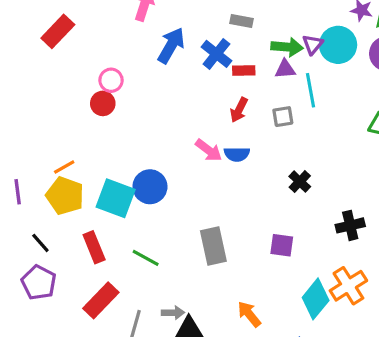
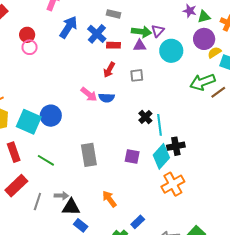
cyan circle: (338, 45) -> (171, 51), moved
cyan line: (310, 90) -> (159, 125), moved
red circle: (103, 103) -> (27, 35), moved
cyan diamond: (316, 299) -> (161, 156), moved

